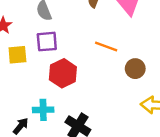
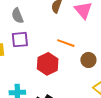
red hexagon: (63, 73) -> (48, 64), moved

